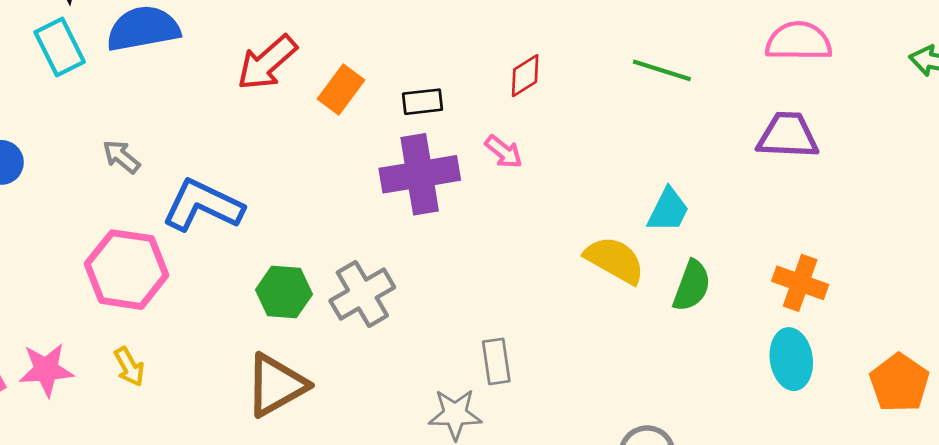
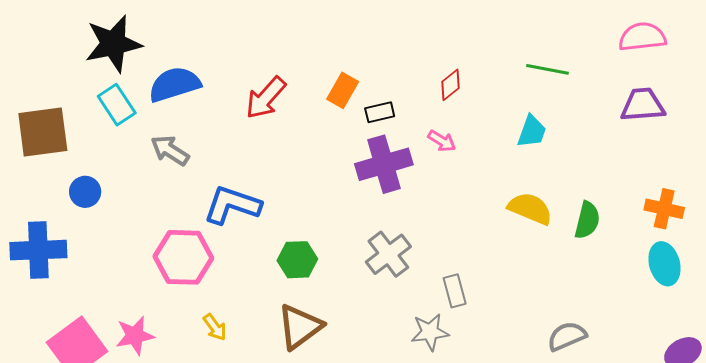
orange rectangle: (341, 89) -> (343, 90), moved
gray arrow: (121, 157) -> (170, 150), moved, size x1.4
cyan trapezoid: (668, 210) -> (532, 131), moved
gray cross: (362, 294) -> (388, 254), moved
yellow arrow: (129, 367) -> (215, 327), moved

